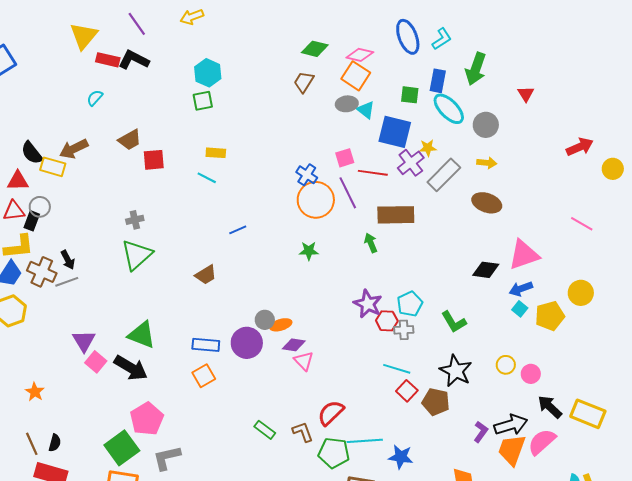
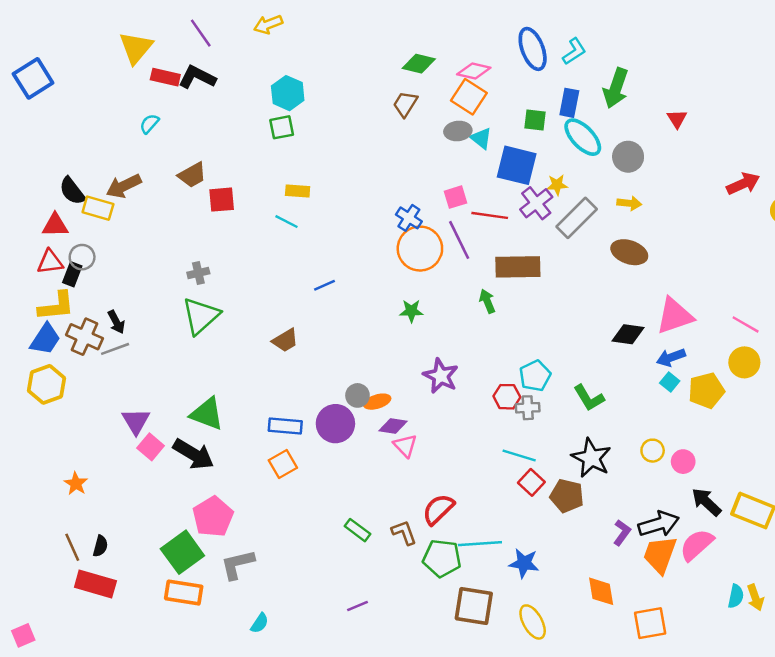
pink line: (582, 224) -> (746, 324), moved
purple star: (368, 304) -> (441, 376), moved

